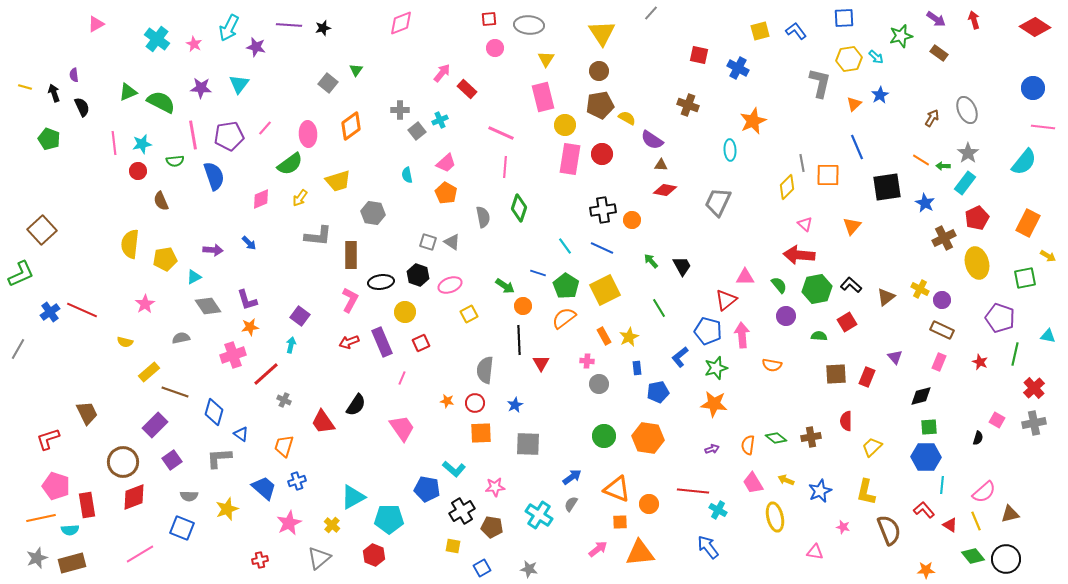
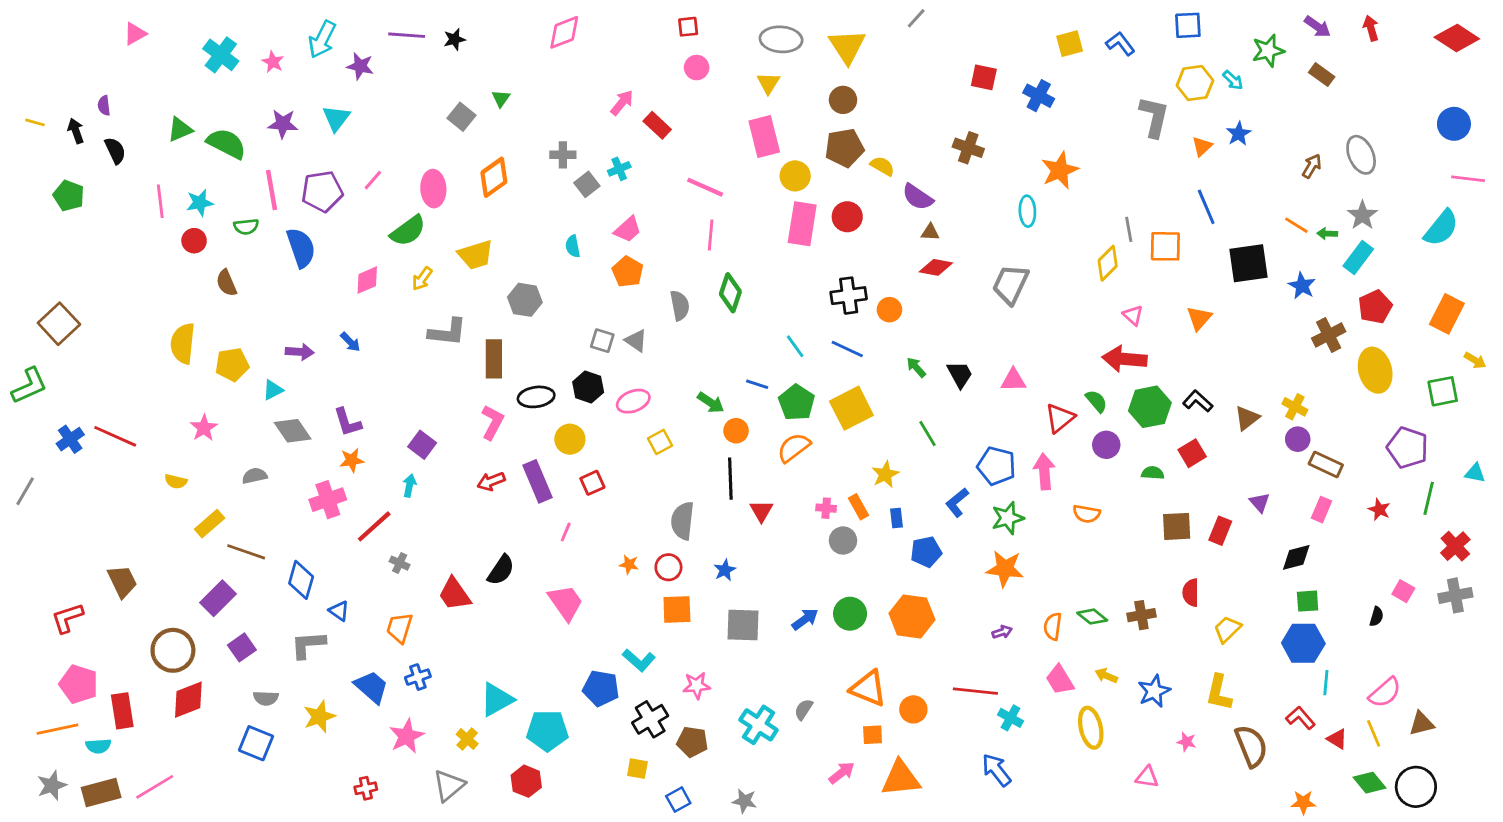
gray ellipse: (529, 25) -> (781, 39), moved
pink triangle: (745, 277) -> (1013, 380), moved
red triangle: (726, 300) -> (1060, 418), moved
purple circle: (942, 300) -> (1298, 439), moved
orange rectangle: (604, 336) -> (858, 507), moved
blue arrow: (572, 477) -> (805, 619), moved
pink line: (140, 554) -> (155, 787), moved

